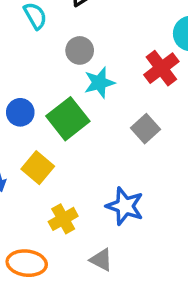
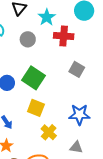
red cross: (161, 68) -> (64, 36), moved, turned -30
cyan star: (99, 83) -> (47, 17), moved
yellow square: (38, 168) -> (36, 108), moved

